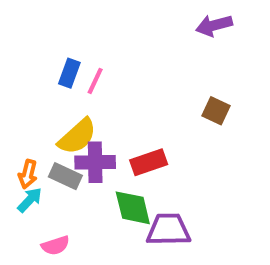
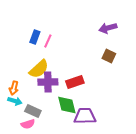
purple arrow: (214, 25) -> (108, 28), moved
gray rectangle: (65, 176) -> (33, 111), moved
cyan arrow: (30, 200) -> (15, 101), turned 64

